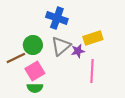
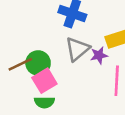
green circle: (33, 45) -> (38, 63), moved

